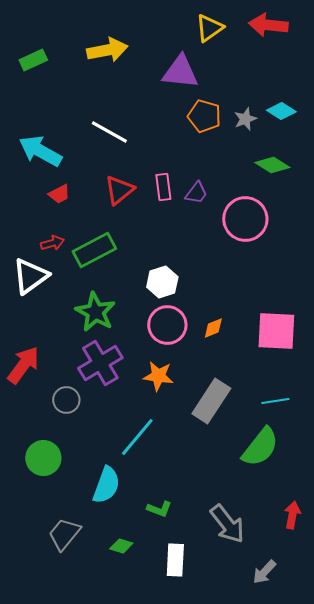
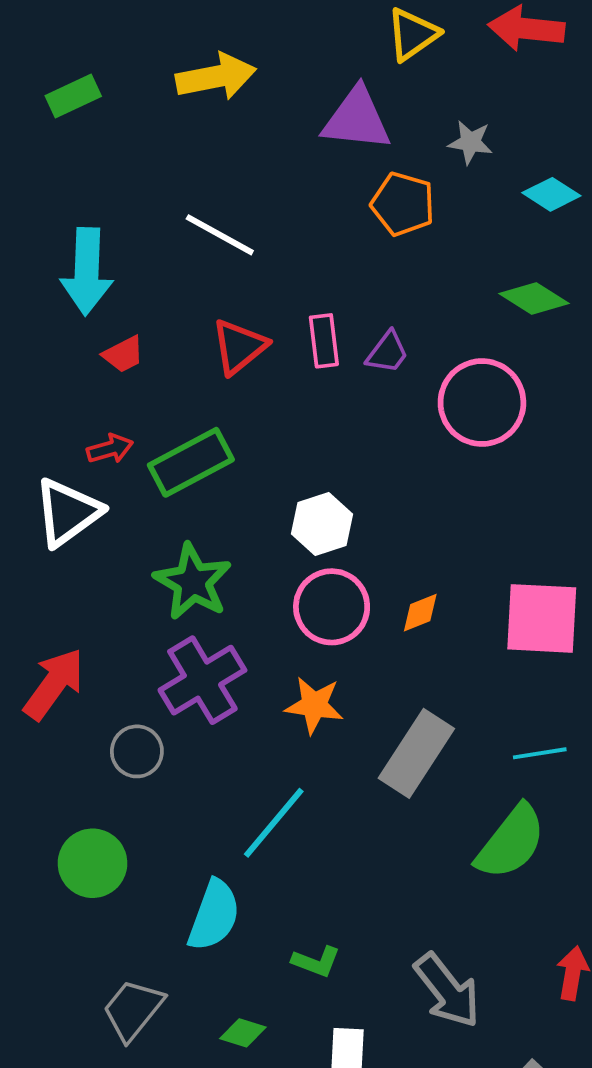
gray star: (245, 119) -> (470, 142), moved, turned 30
cyan arrow: (40, 151) -> (87, 271), turned -117

